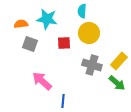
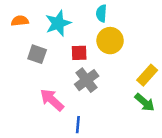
cyan star: (47, 19) -> (58, 23), turned -30
orange semicircle: (21, 24) -> (20, 21), moved
gray cross: (92, 65) -> (87, 80), moved, turned 36

